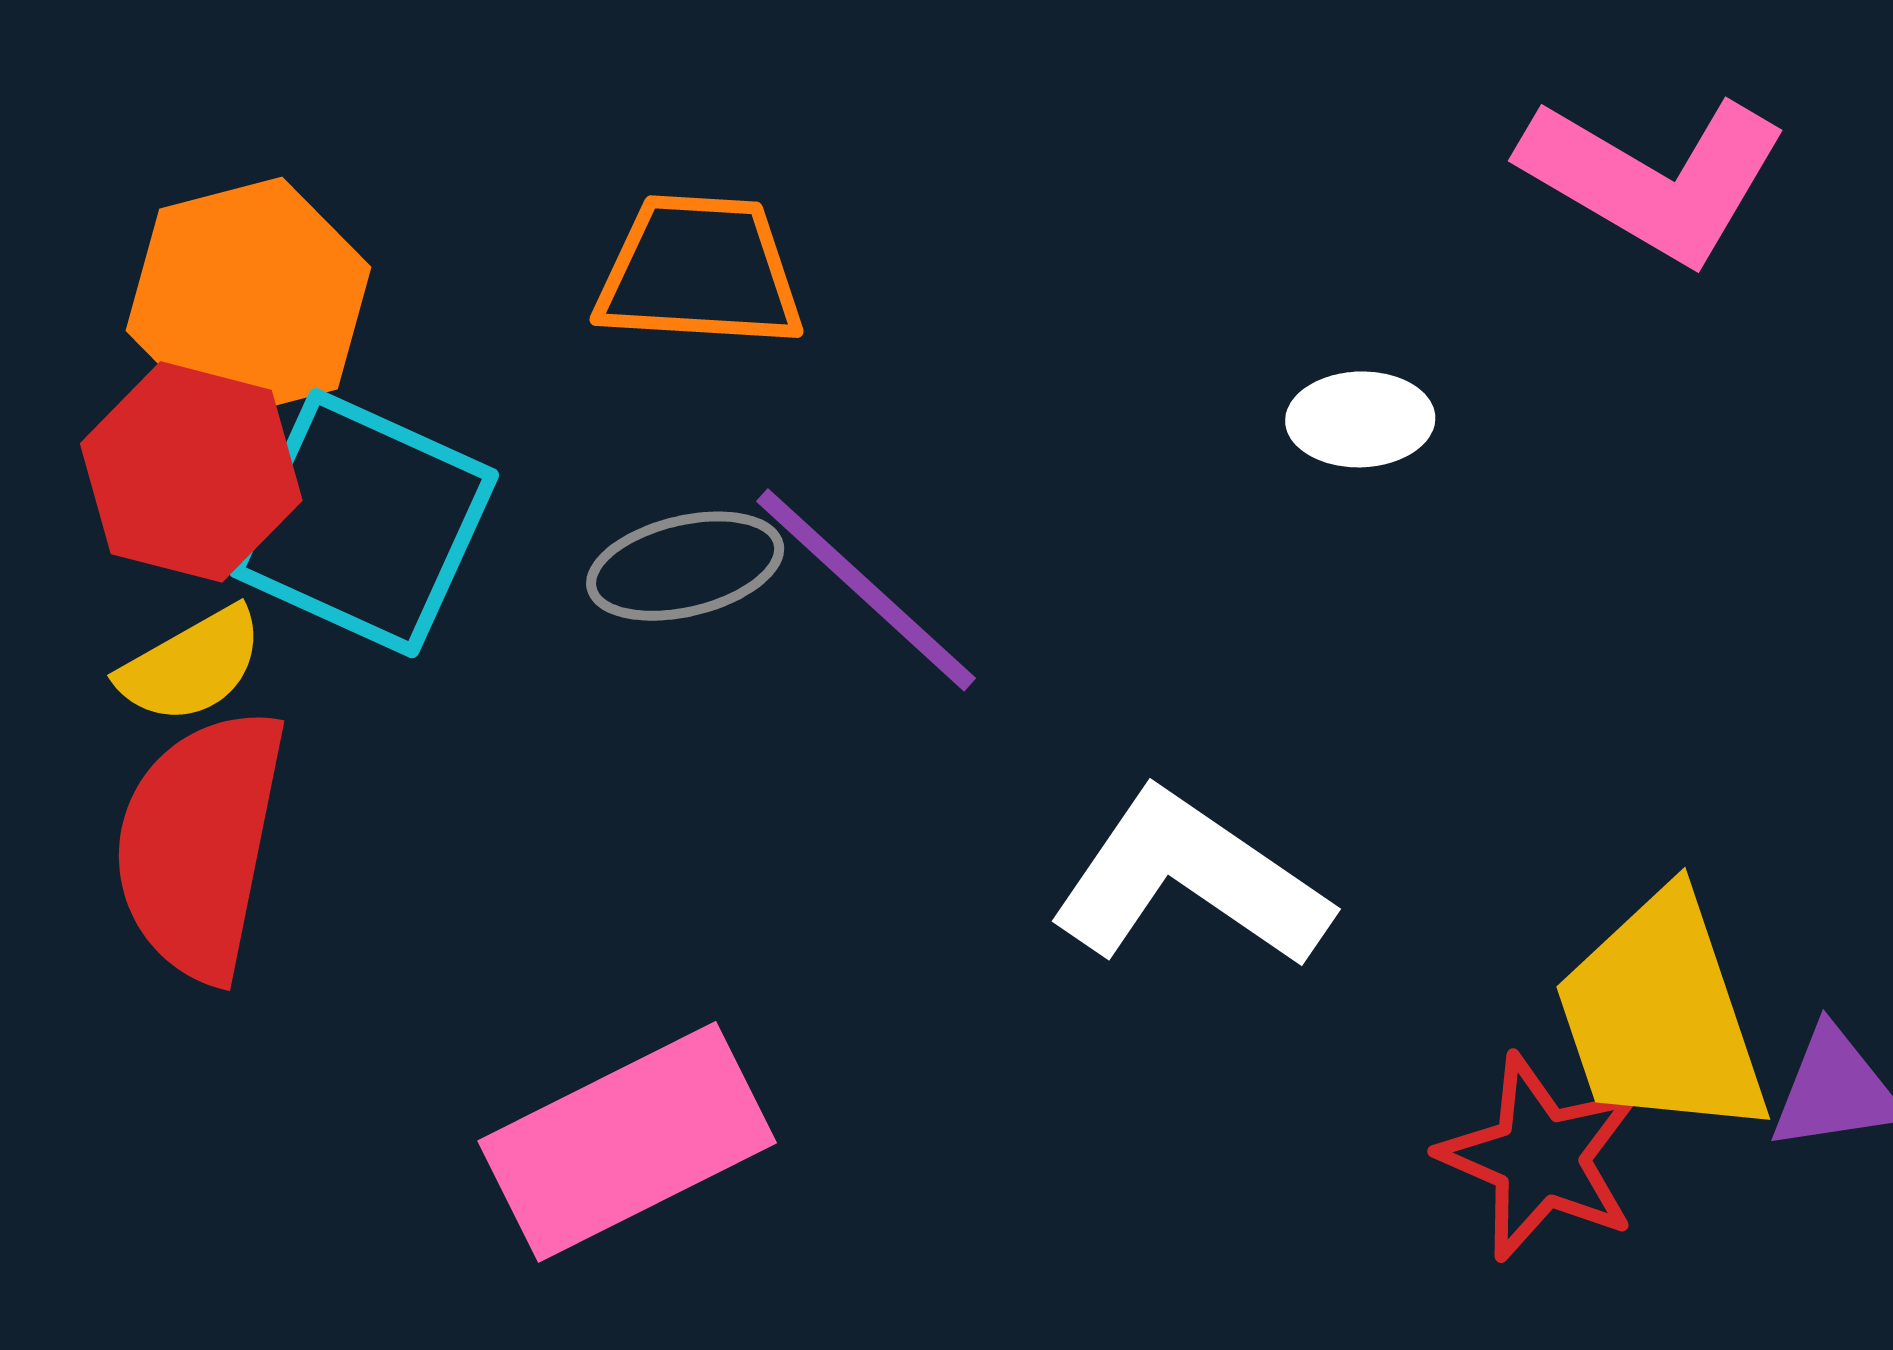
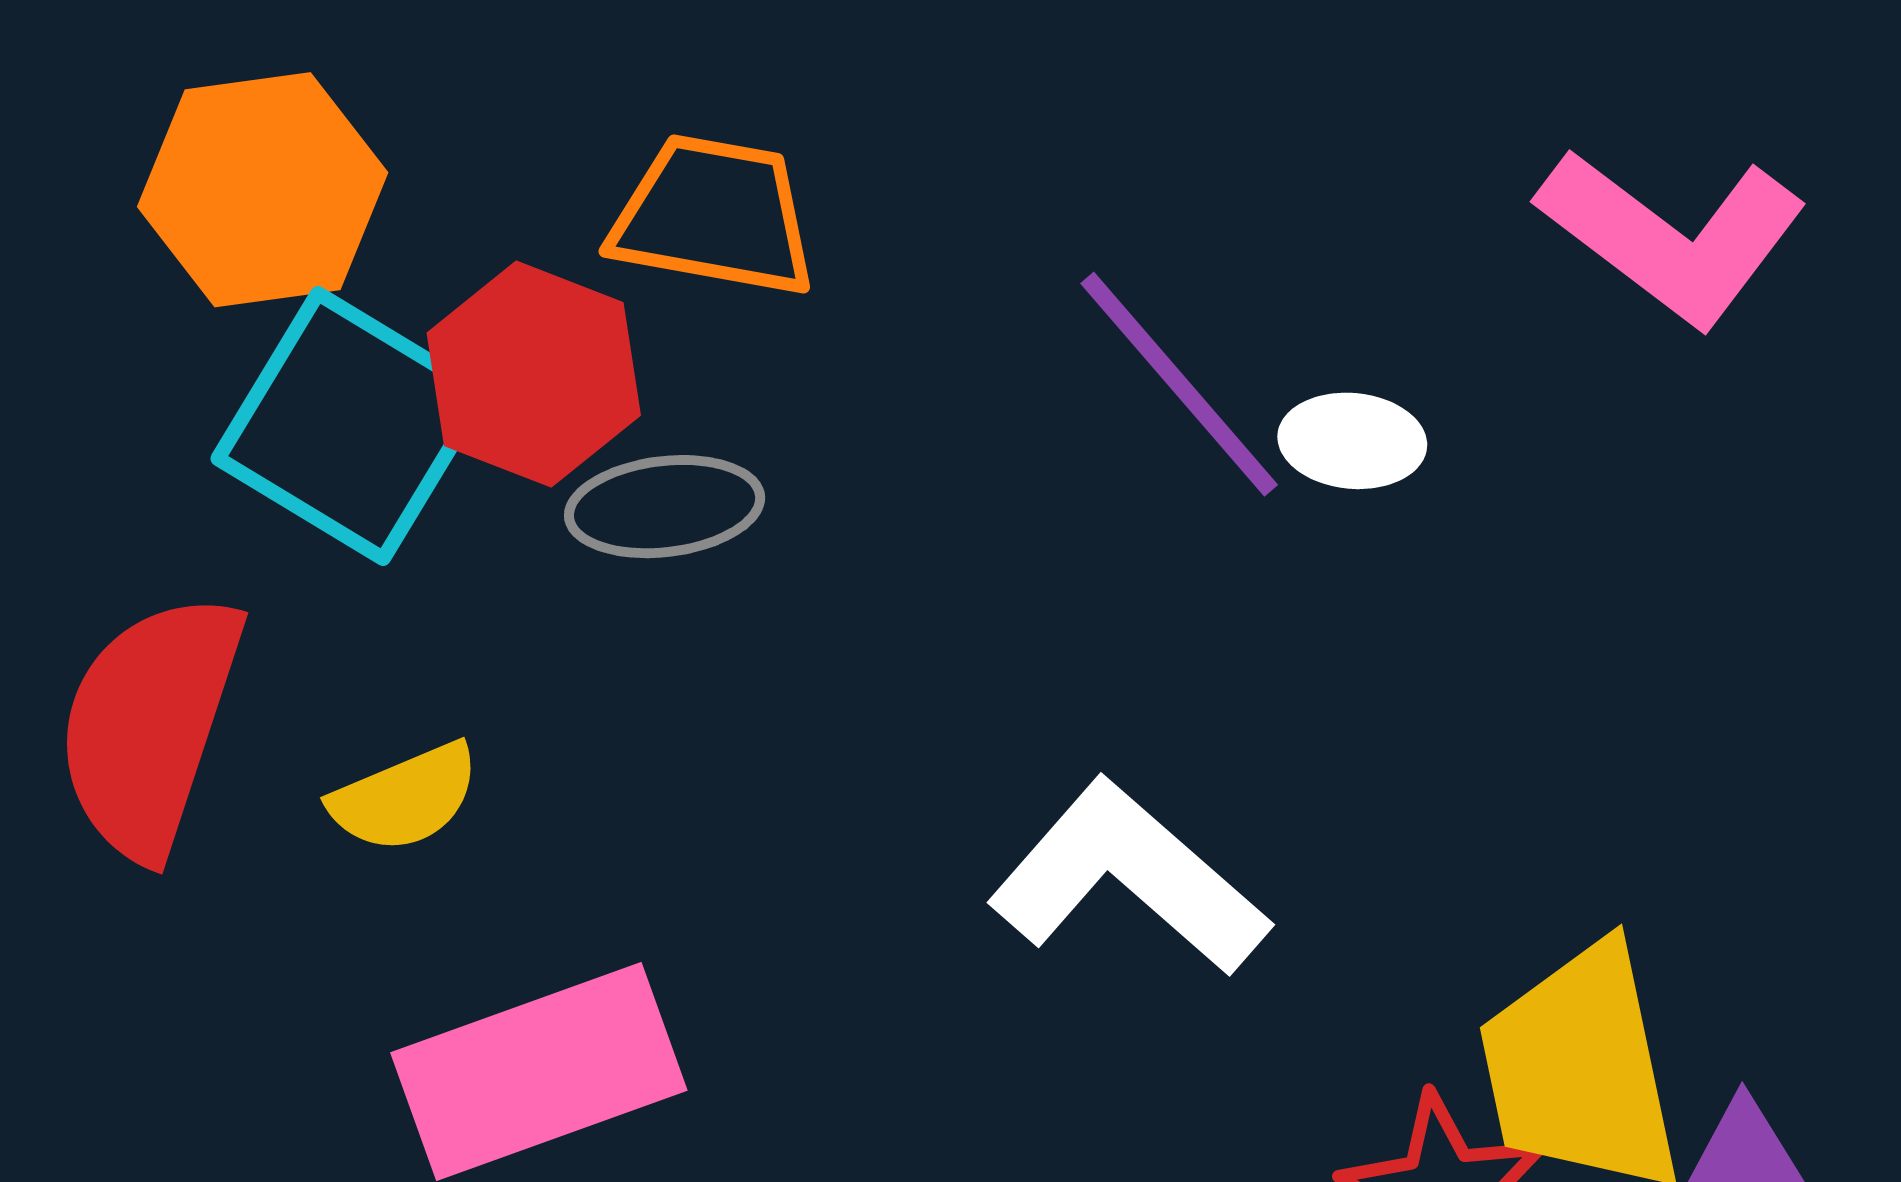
red hexagon: (191, 472) -> (534, 374), moved
purple line: (866, 590) -> (1179, 384), moved
yellow semicircle: (191, 665) -> (405, 798), moved

